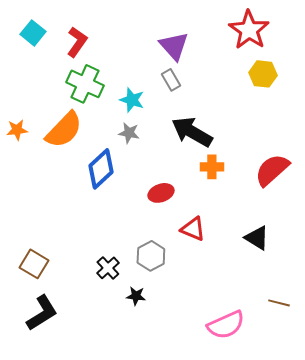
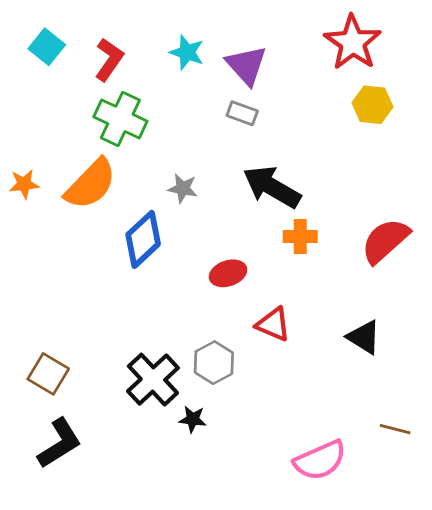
gray rectangle: (171, 80) -> (242, 113), turned -40
cyan star: (132, 100) -> (187, 52), moved
black cross: (108, 268) -> (153, 380), size x1.6

